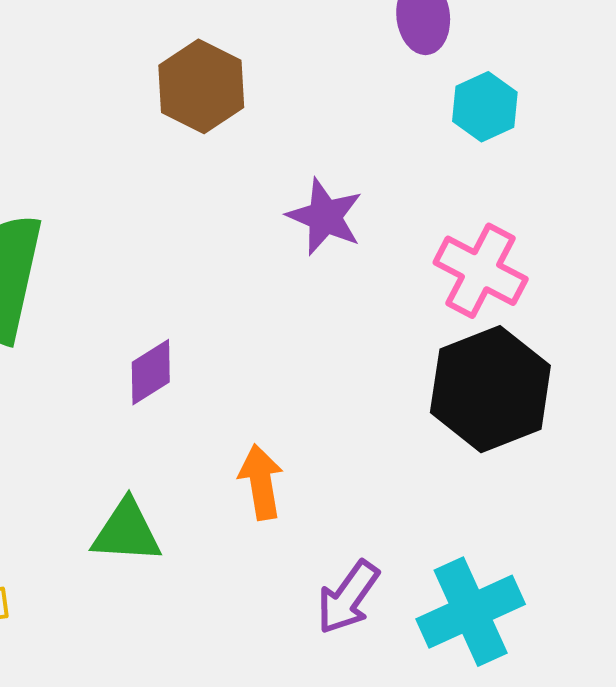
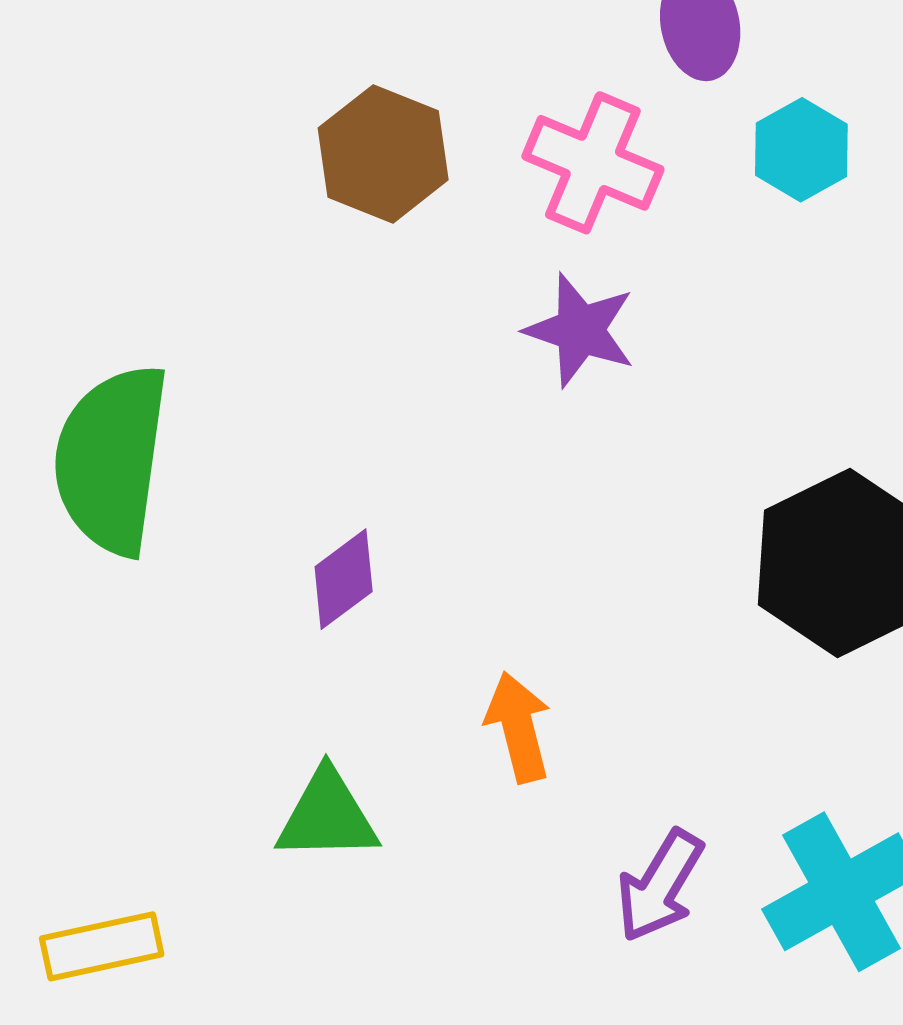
pink cross: (481, 271) -> (593, 163), moved

